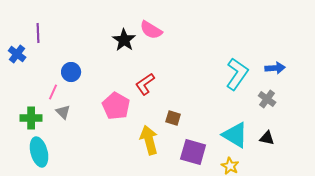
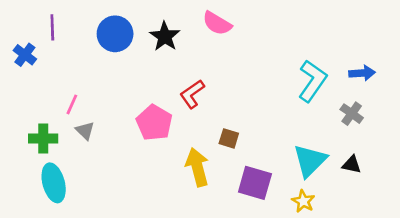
pink semicircle: (151, 30) -> (217, 23), moved
blue circle: (71, 72) -> (115, 34), moved, size x1.4
cyan triangle: (235, 135) -> (310, 161), turned 44

